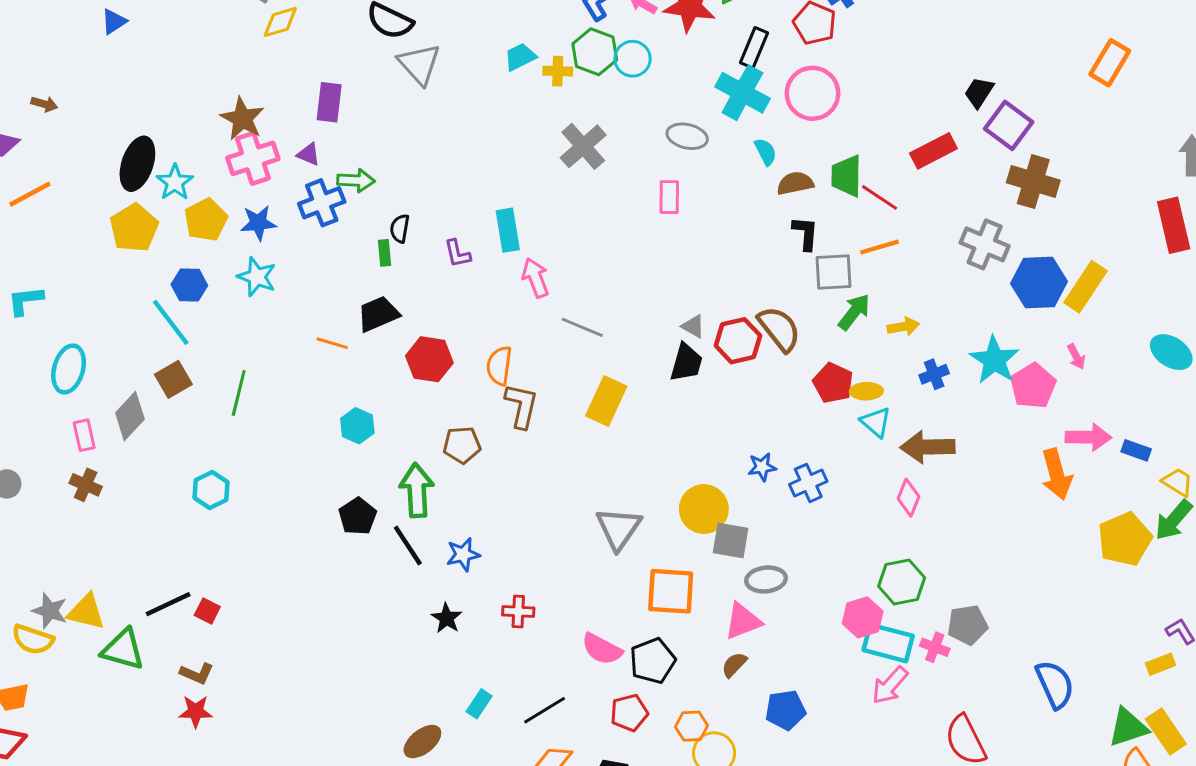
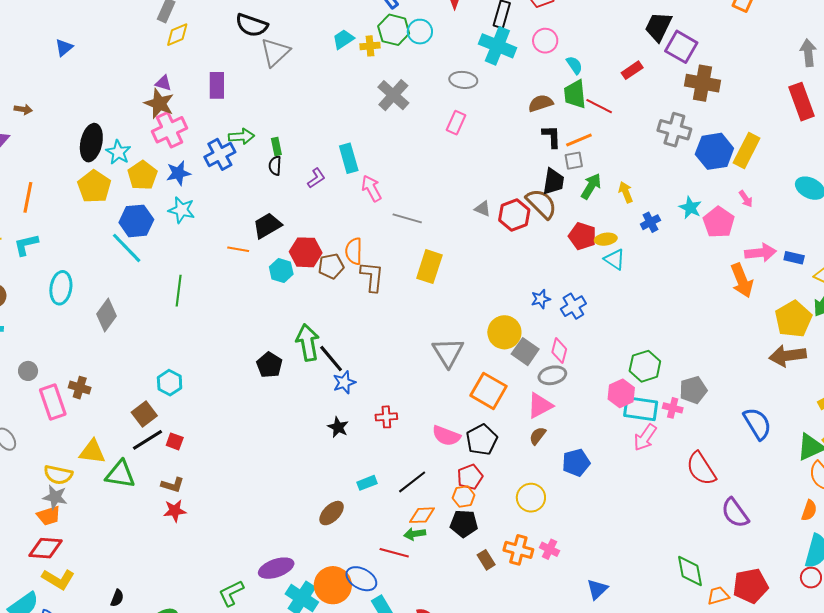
gray triangle: (419, 64) -> (275, 52), turned 36
black trapezoid: (979, 92) -> (658, 27), size x1.4
pink circle: (812, 93) -> (545, 41), size x0.7
red rectangle: (933, 151) -> (632, 70), size x0.7
cyan semicircle: (766, 152) -> (574, 65), moved
purple triangle: (309, 154) -> (163, 83), moved
orange line: (30, 194) -> (28, 197), moved, turned -44
pink rectangle: (669, 197) -> (456, 123), turned 30
orange line: (879, 247) -> (579, 140), moved
green rectangle: (384, 253) -> (276, 146), moved
purple L-shape: (457, 254) -> (316, 178), turned -105
gray square: (833, 272) -> (574, 161), size x0.7
blue hexagon: (189, 285) -> (136, 221), size x1.4
yellow arrow: (903, 327) -> (626, 192), turned -95
cyan star: (994, 360) -> (690, 208), size x0.7
black trapezoid: (686, 363) -> (553, 181), moved
brown square: (173, 379) -> (144, 414), moved
cyan hexagon: (357, 426) -> (281, 271), moved
pink rectangle: (84, 435) -> (53, 402), moved, size x1.6
brown pentagon: (462, 445) -> (331, 266), moved
brown arrow: (928, 447) -> (788, 356), moved
brown cross: (86, 485) -> (80, 388), moved
cyan hexagon: (211, 490) -> (170, 383), moved
pink diamond: (909, 498) -> (559, 351), moved
gray square: (731, 540) -> (525, 352), turned 32
black line: (408, 545) -> (331, 359), moved
orange square: (671, 591) -> (488, 391), turned 33
gray star: (50, 611) -> (55, 497), moved
cyan rectangle: (479, 704) -> (367, 483), turned 42
orange hexagon: (692, 726) -> (464, 496), moved

